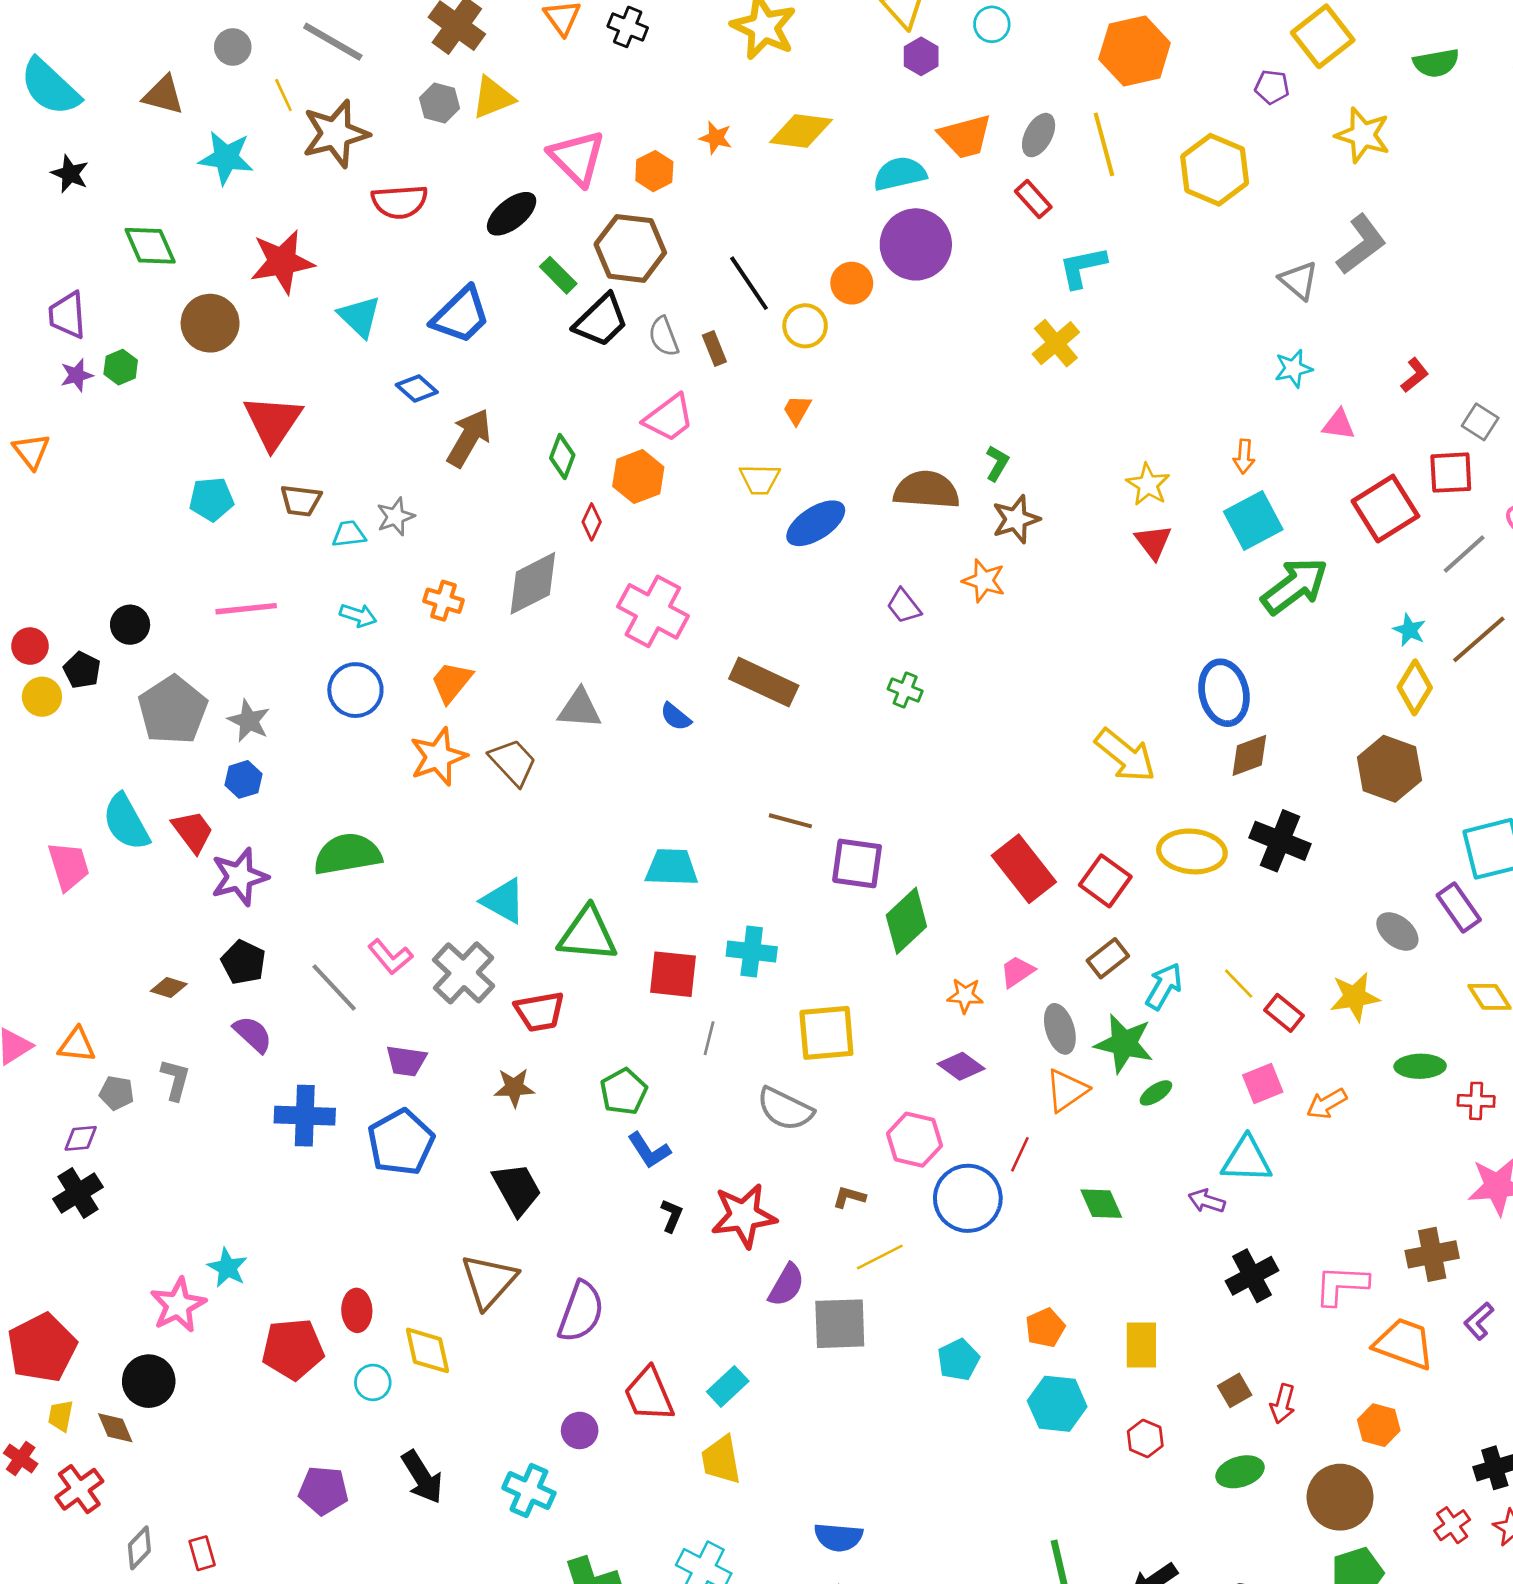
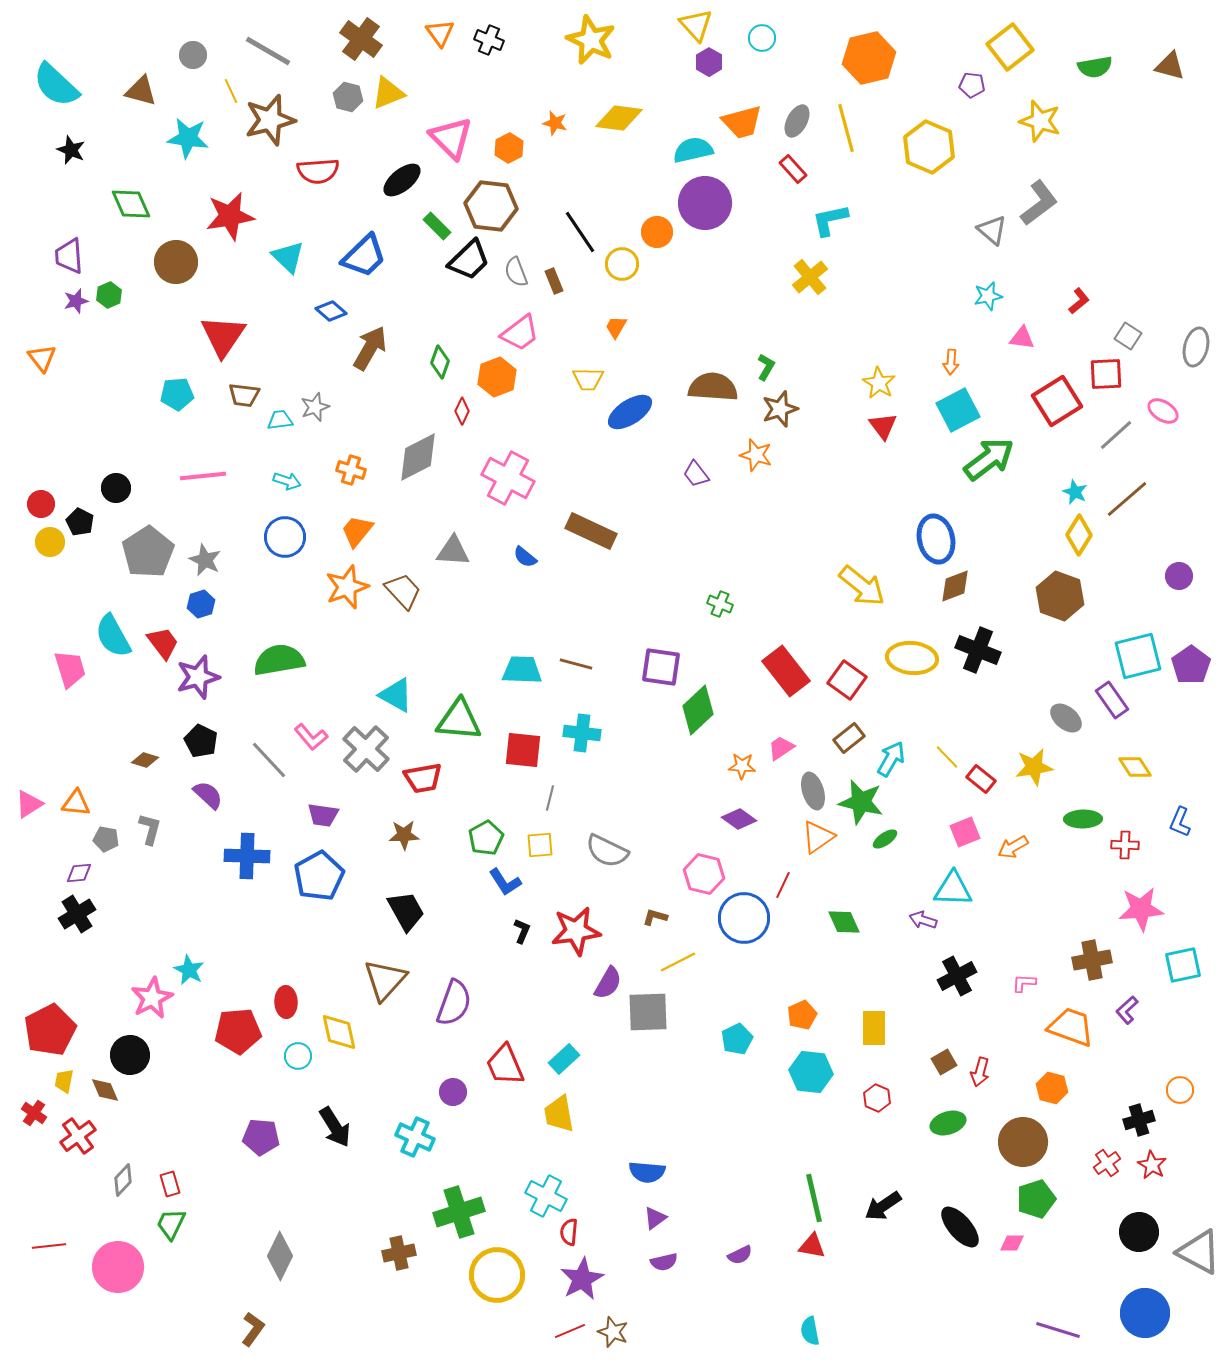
green cross: (905, 690) -> (720, 604), moved
brown line: (790, 821) -> (576, 664), moved
yellow square: (826, 1033) -> (540, 845), moved, size x0.6
pink L-shape: (1341, 1285) -> (1024, 983), size x0.6

